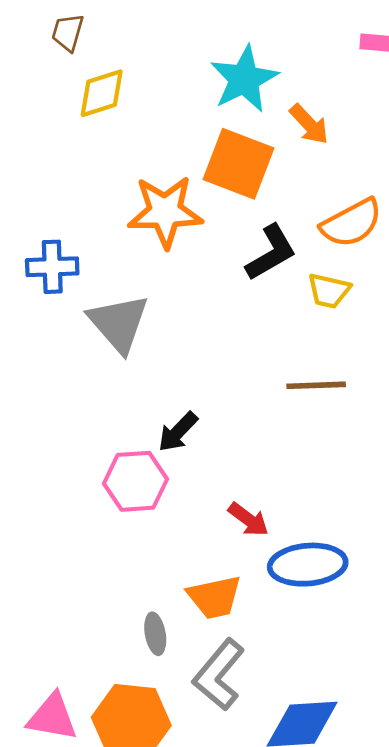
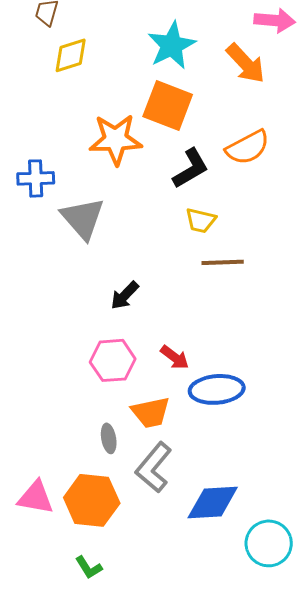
orange arrow: (309, 124) -> (246, 63), moved, size x1.4
yellow trapezoid: (329, 291) -> (201, 220), moved
pink hexagon: (135, 481) -> (113, 360), moved

